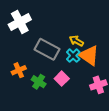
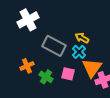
orange triangle: (89, 56) -> (92, 68), moved, turned 30
pink square: (62, 79) -> (68, 74), turned -32

